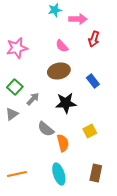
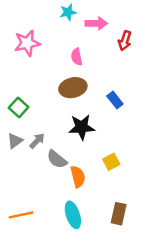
red arrow: (94, 39) -> (125, 41), moved
pink semicircle: (62, 46) -> (77, 57), turned 32
pink star: (17, 48) -> (27, 43), moved
gray arrow: (33, 99) -> (37, 141), moved

